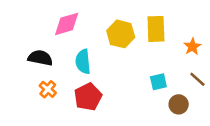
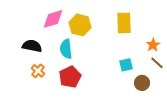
yellow hexagon: (121, 34) -> (80, 25), moved
orange star: (192, 47) -> (153, 45), moved

